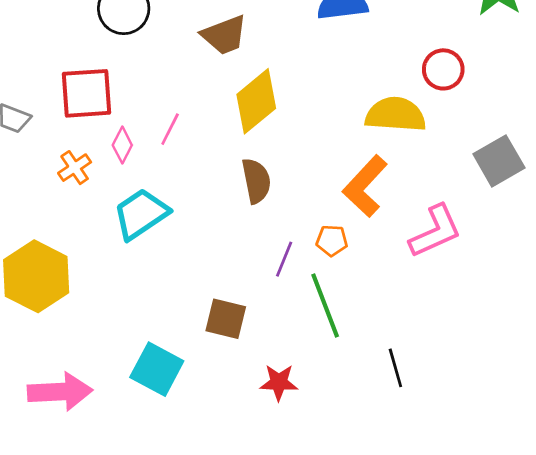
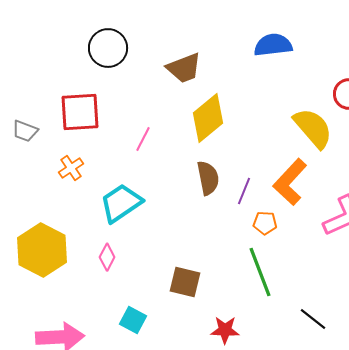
yellow semicircle: (395, 115) -> (313, 128), turned 45
pink diamond: (122, 145) -> (107, 257), moved
purple line: (284, 259) -> (244, 191), moved
black line: (395, 368) -> (313, 319), turned -36
cyan square: (157, 369) -> (133, 320), size x0.7

